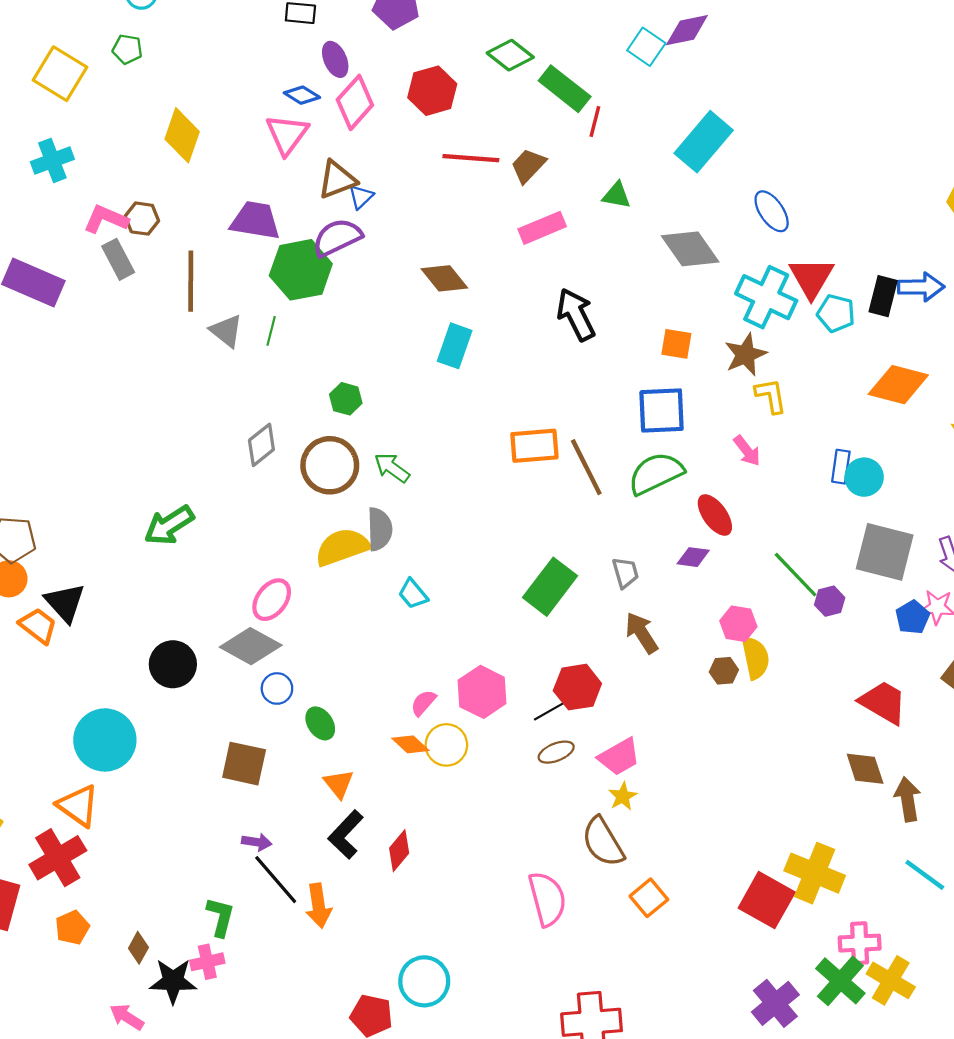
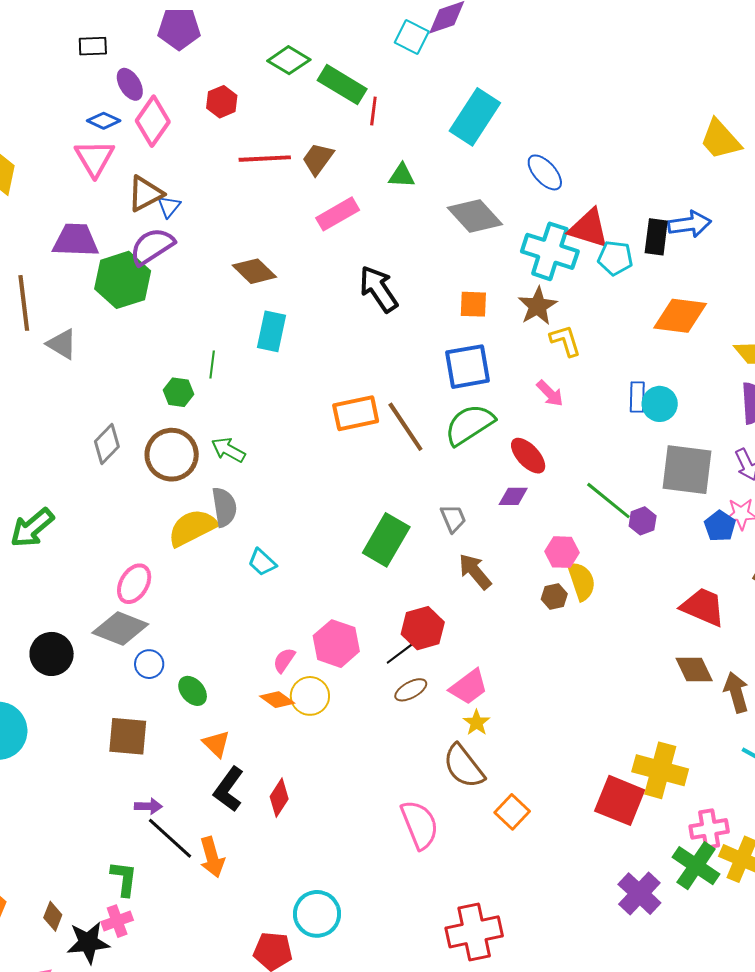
red hexagon: (432, 91) -> (222, 102), size x0.7
red triangle: (811, 278) -> (589, 228), turned -36
green line: (271, 331) -> (212, 364), moved

